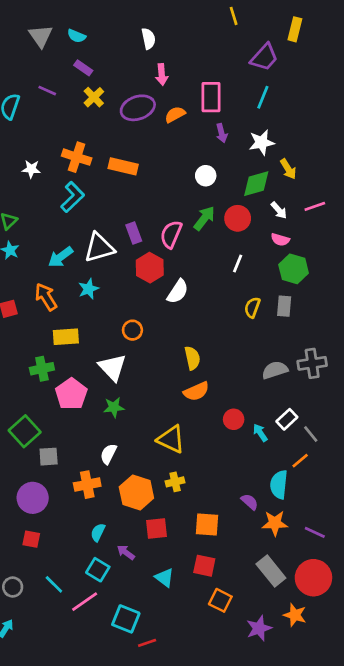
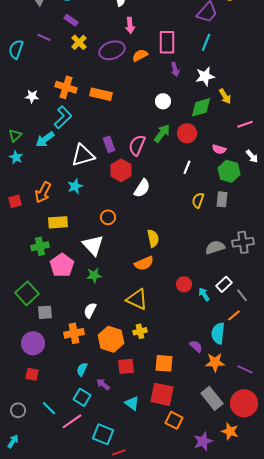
white arrow: (279, 210) -> (252, 156), moved
cyan arrow: (61, 257) -> (45, 139), moved
orange arrow: (46, 297) -> (43, 192), turned -120
orange semicircle: (196, 391) -> (144, 263), moved
red square: (204, 566) -> (162, 394), size x1.4

